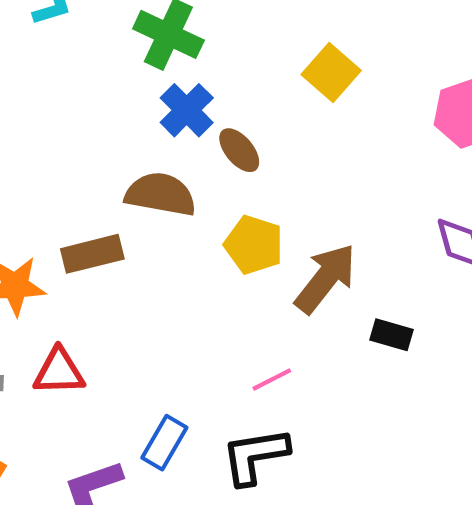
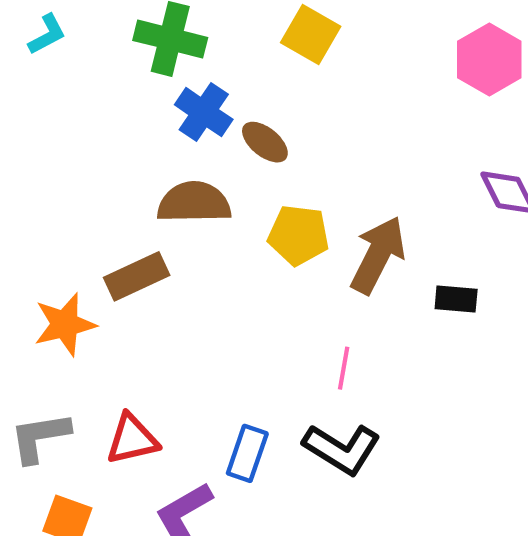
yellow square: (331, 72) -> (311, 34), moved
red triangle: (59, 372) -> (132, 439), moved
pink line: (272, 379) -> (344, 368), turned -42
black L-shape: (255, 456) -> (342, 449), turned -128

